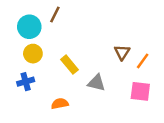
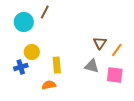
yellow circle: (33, 54) -> (32, 52), moved
yellow rectangle: (70, 65) -> (57, 65), moved, turned 35
gray triangle: (96, 83) -> (92, 66), moved

